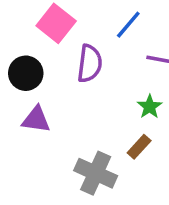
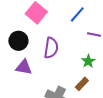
purple semicircle: (90, 64) -> (51, 48), moved

